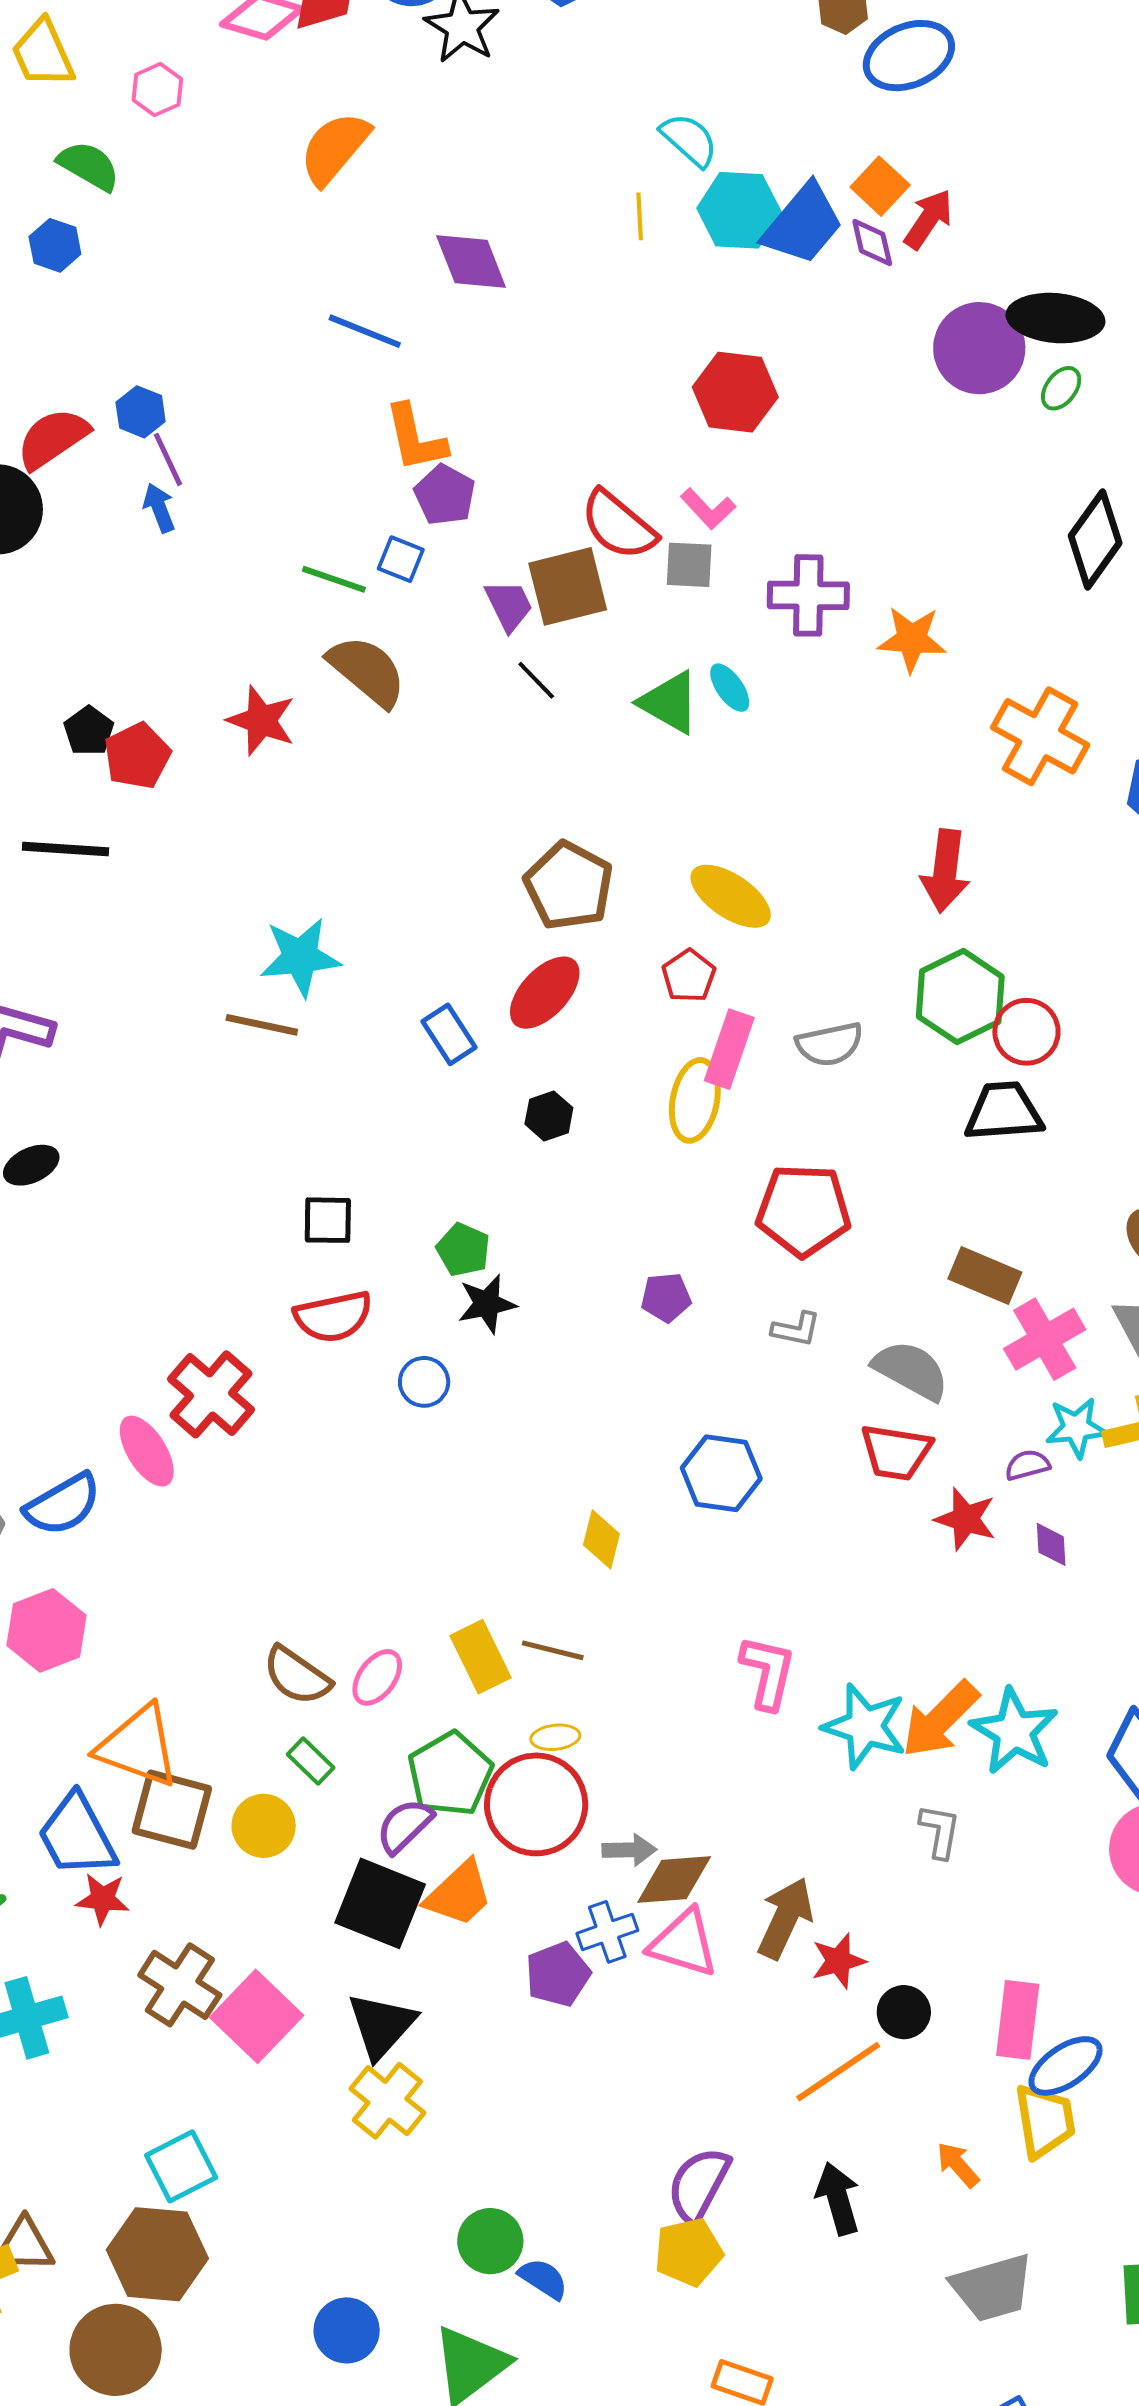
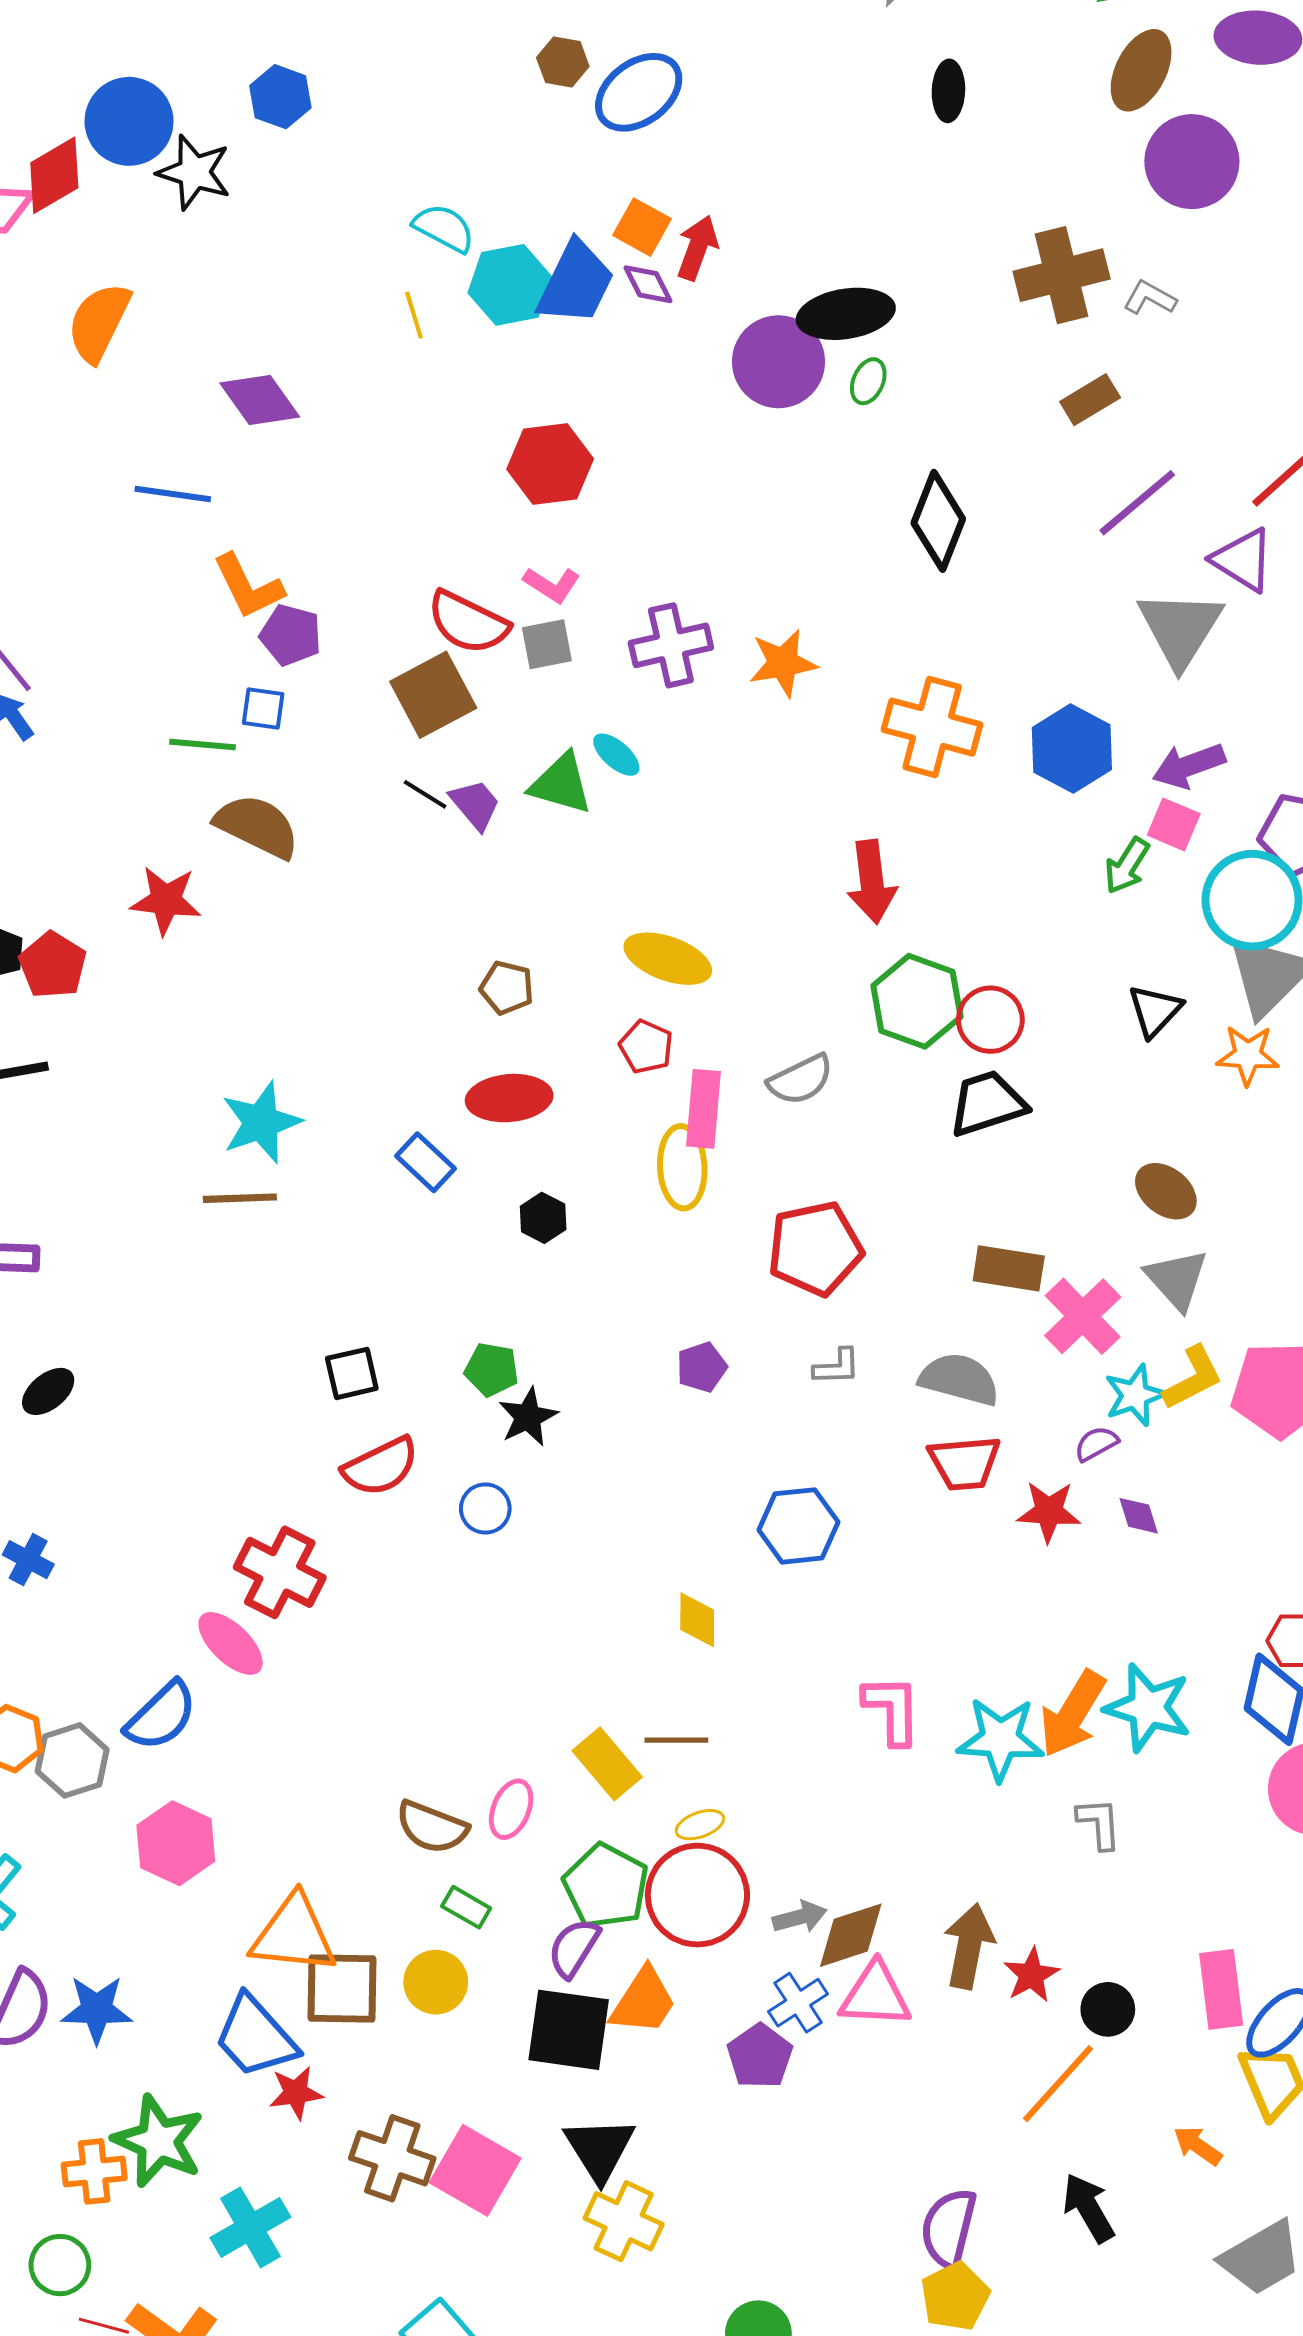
purple trapezoid: (509, 605) -> (475, 804), moved
brown pentagon: (569, 886) -> (507, 988), size x0.6
red ellipse: (545, 993) -> (509, 1098), turned 56

